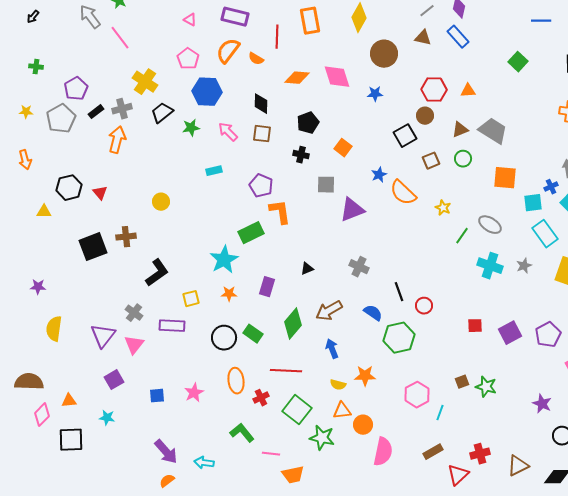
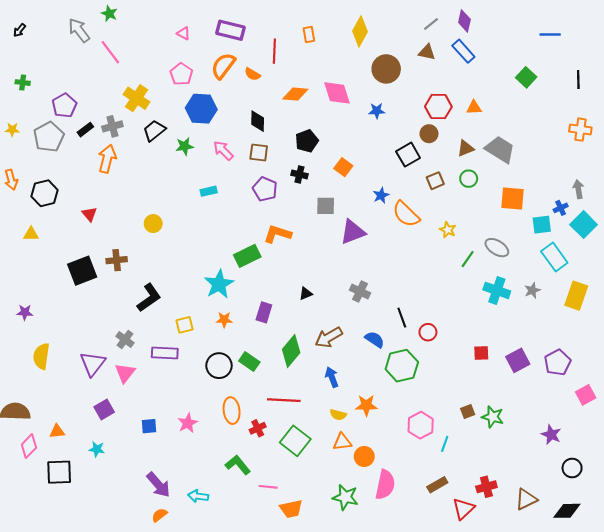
orange rectangle: (310, 21) -> (309, 34), size x0.6
purple pentagon: (261, 186) -> (265, 189), moved
black hexagon: (69, 188) -> (45, 193), moved
orange L-shape: (280, 212) -> (278, 234), turned -64
green star: (322, 438) -> (345, 497), moved

